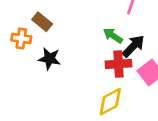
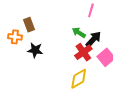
brown rectangle: (42, 22) -> (29, 25), turned 32
red cross: (119, 64) -> (83, 52), turned -30

